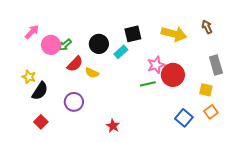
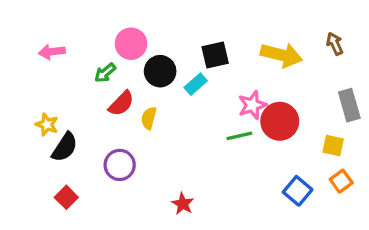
pink arrow: (32, 32) -> (52, 52), turned -140
pink circle: (51, 45) -> (131, 44), moved
yellow semicircle: (92, 73) -> (149, 118), turned 80

